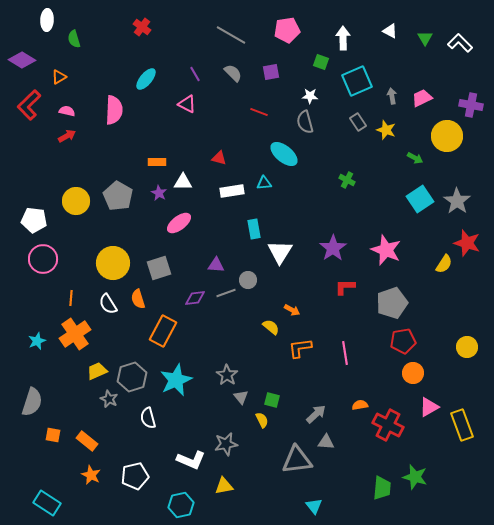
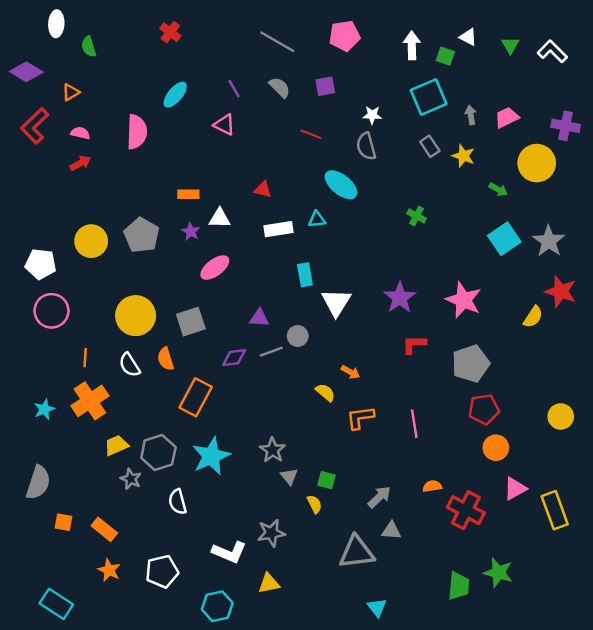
green square: (321, 62) -> (445, 56), moved

